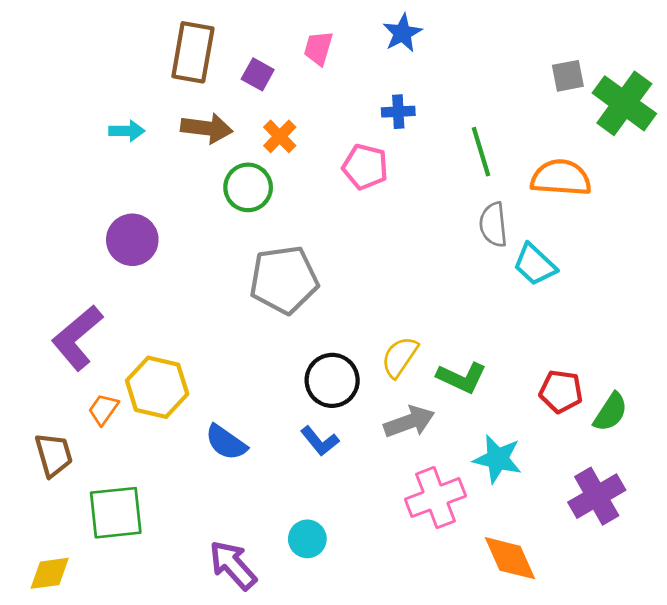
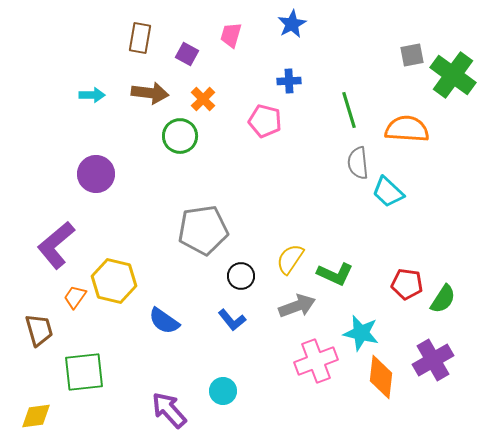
brown rectangle: (193, 52) -> (140, 38), size x0.7
gray pentagon: (284, 280) -> (203, 230), moved
black circle: (332, 380) -> (241, 276), size x0.7
orange diamond: (510, 558) -> (381, 377), moved, turned 30

